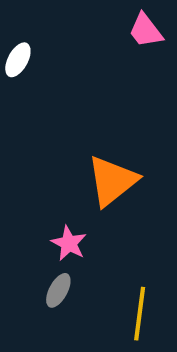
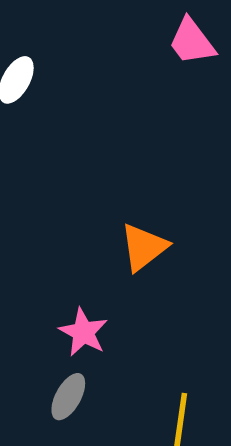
orange triangle: (112, 181) -> (144, 247), size x0.7

